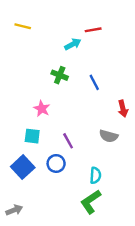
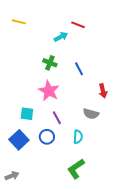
red line: (93, 30) -> (78, 25), turned 32
pink star: (42, 109) -> (49, 91), moved, size x1.5
cyan semicircle: (95, 175) -> (78, 137), moved

